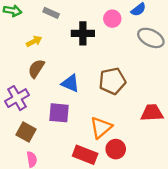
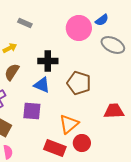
pink circle: (112, 19) -> (79, 28), size x1.6
black cross: (83, 33) -> (48, 61), moved
brown pentagon: (112, 81) -> (79, 83), turned 30

